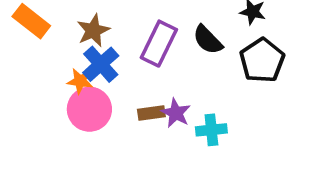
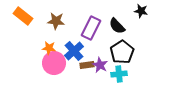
brown star: (93, 30) -> (56, 21), turned 30
black pentagon: (262, 60) -> (122, 52), moved
blue cross: (101, 64) -> (74, 51), moved

